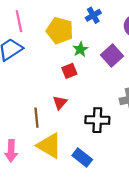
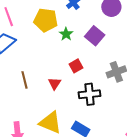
red square: (69, 71) -> (76, 66), moved
brown line: (36, 118) -> (25, 80), moved

